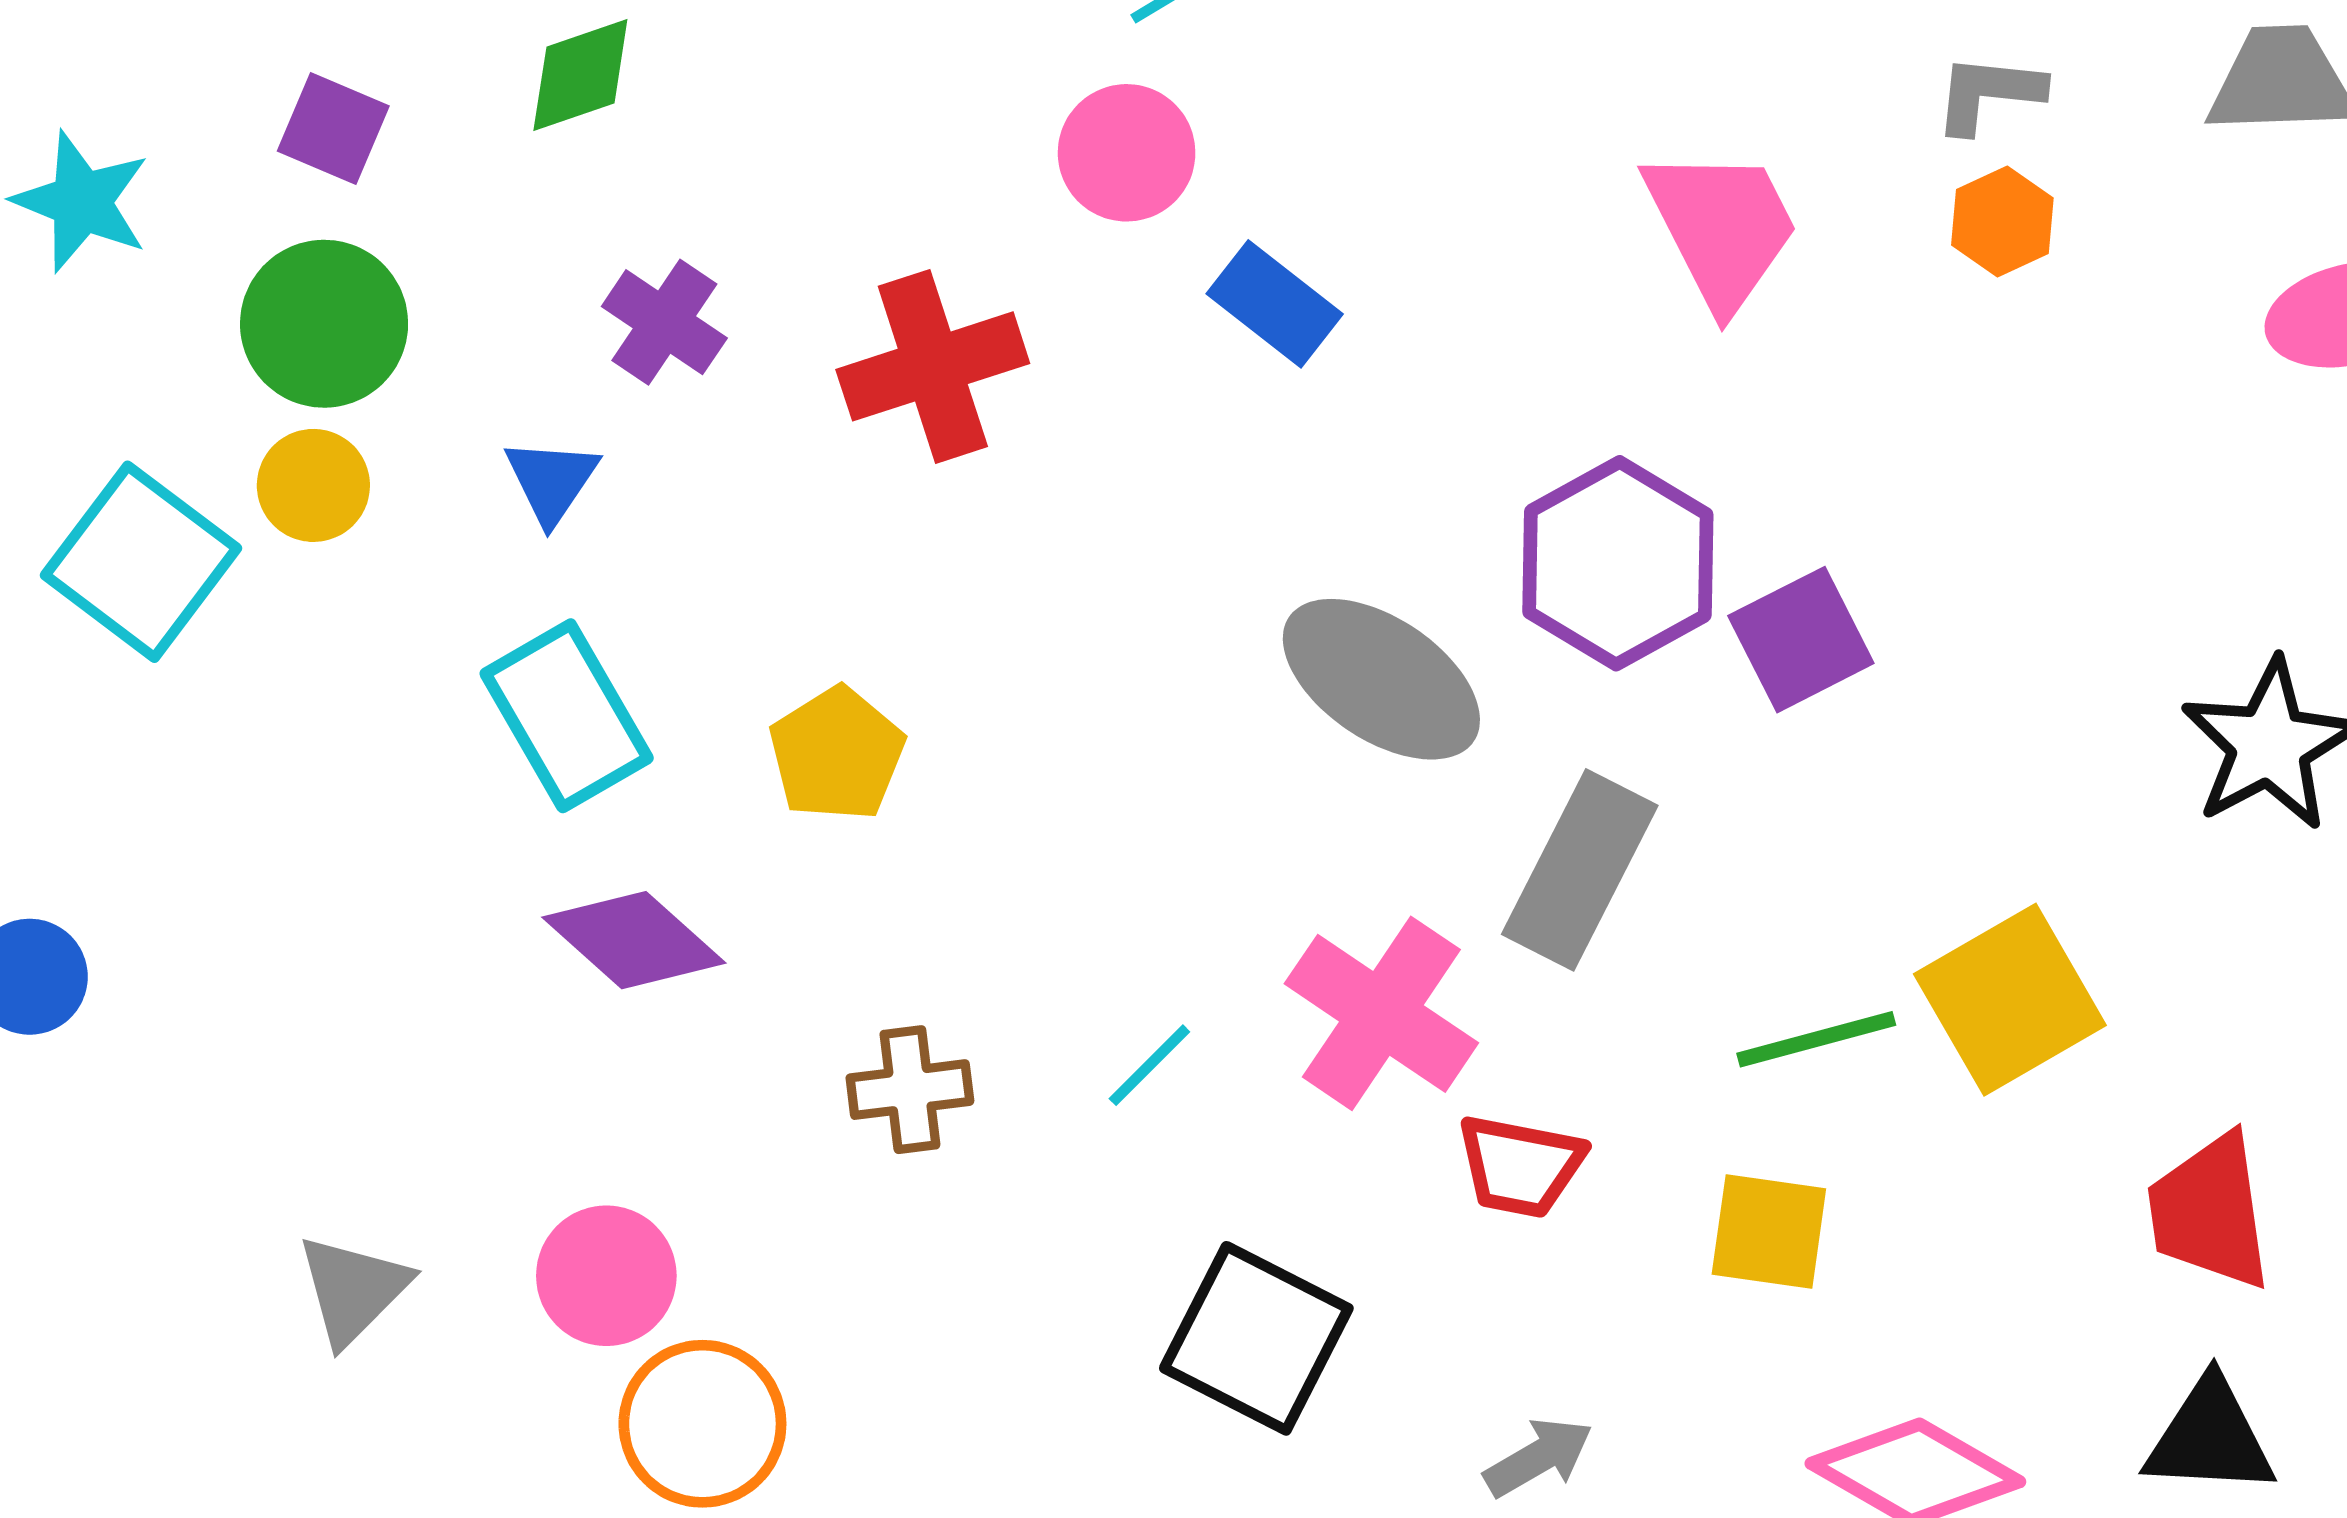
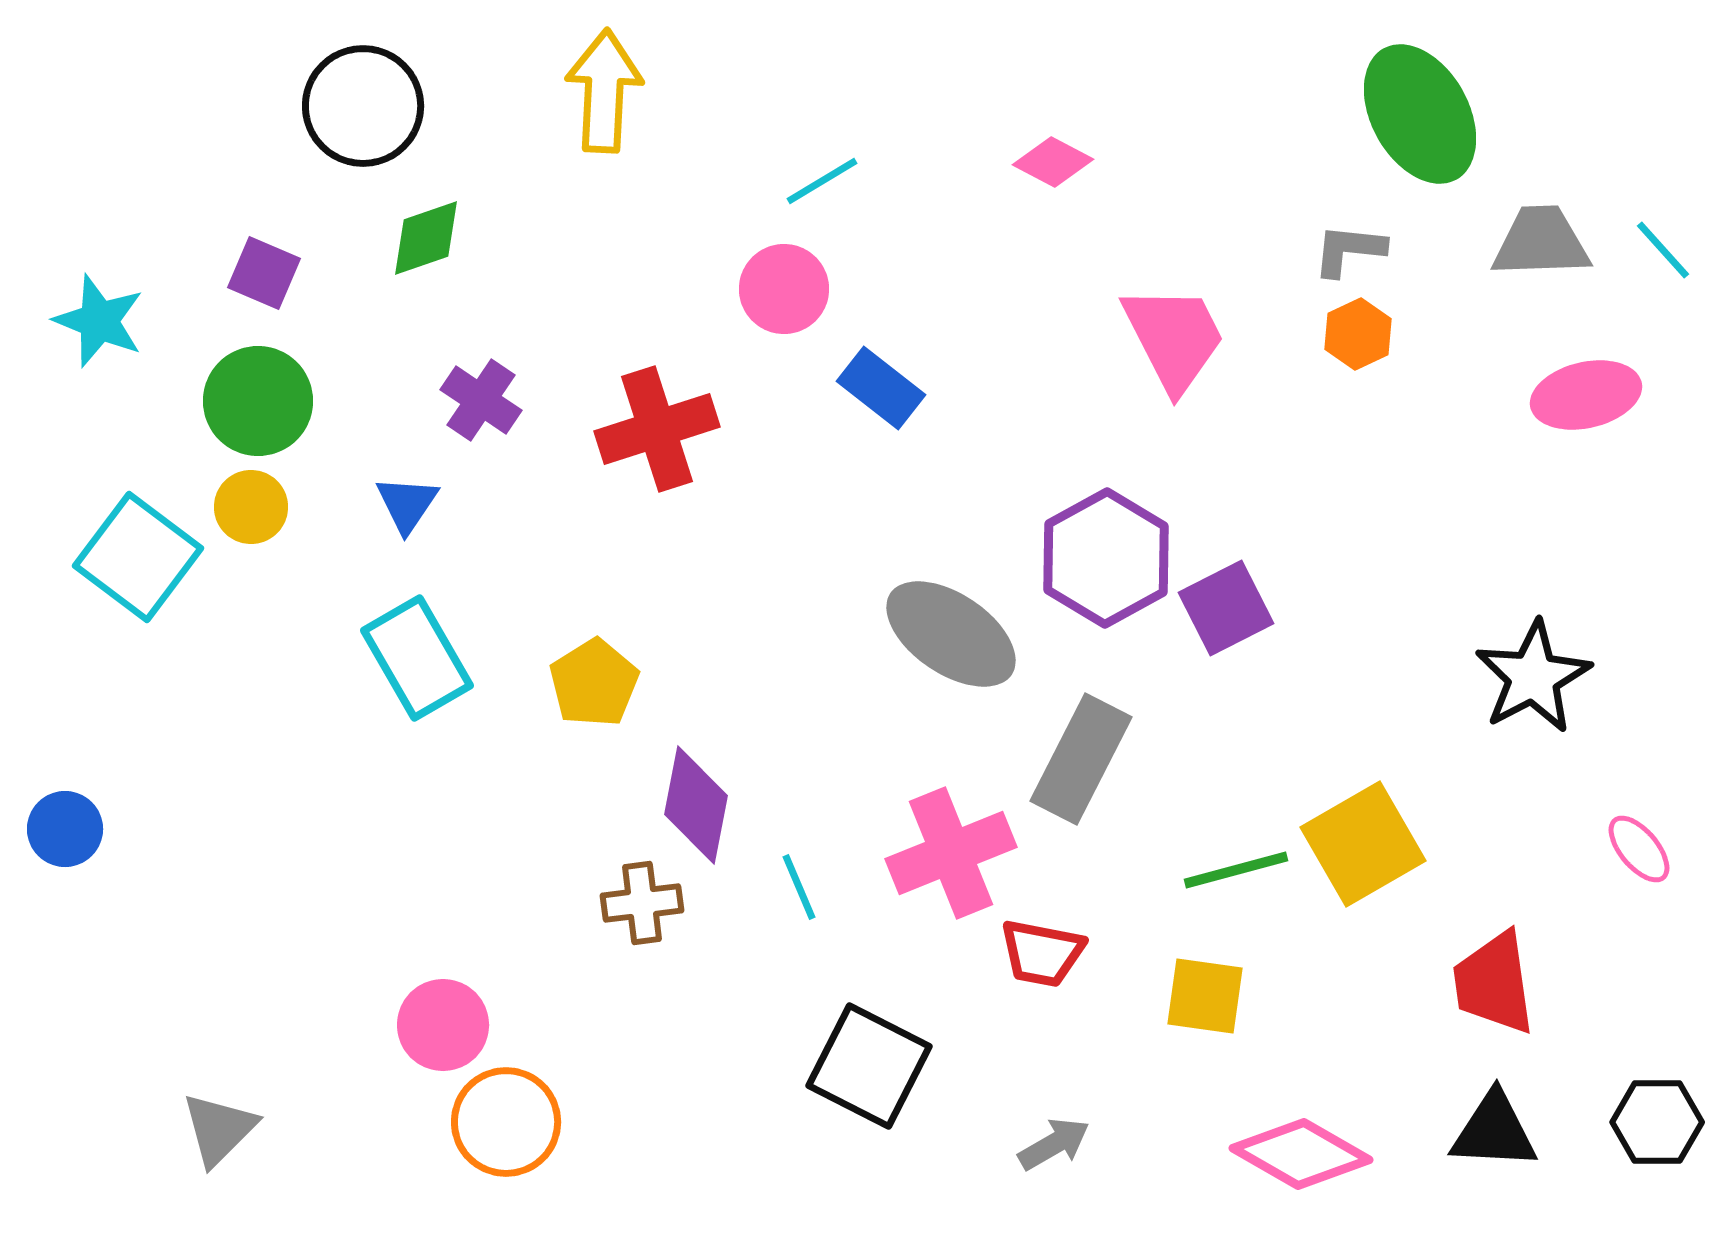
purple diamond: (634, 940) -> (696, 805), moved, turned 59
pink cross: (1381, 1013) -> (951, 853), turned 34
cyan line: (1149, 1065) -> (799, 887), turned -68
gray triangle: (353, 1289) -> (219, 1129), moved

